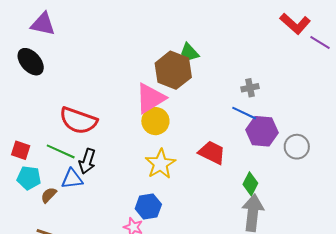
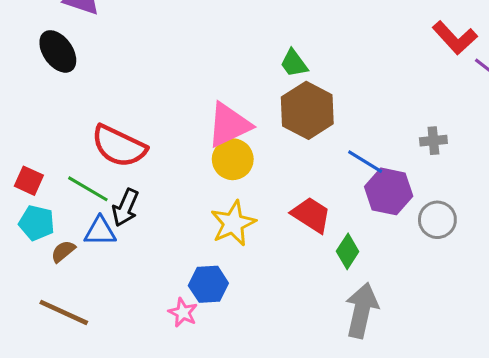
brown hexagon: (173, 70) -> (307, 110), moved
gray cross: (250, 88) -> (433, 141), moved
green diamond: (250, 184) -> (348, 251), moved

